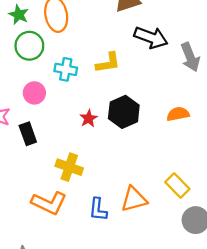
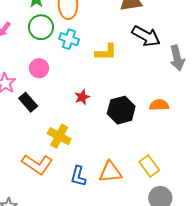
cyan cross: (66, 69) -> (69, 39), moved
black hexagon: (124, 112) -> (121, 110), moved
black rectangle: (28, 134) -> (28, 102), turned -30

